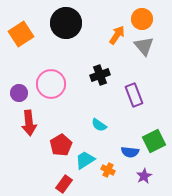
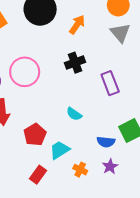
orange arrow: (117, 35) -> (77, 25), moved
orange cross: (108, 170) -> (80, 170), moved
purple star: (144, 176) -> (110, 166), moved

